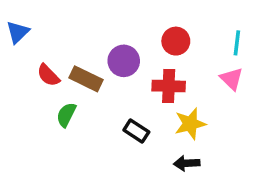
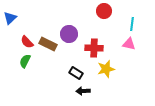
red circle: (176, 41) -> (104, 11), moved
pink triangle: (232, 79) -> (129, 44), turned -32
green semicircle: (66, 115) -> (25, 61), moved
black arrow: (187, 163) -> (83, 91), moved

